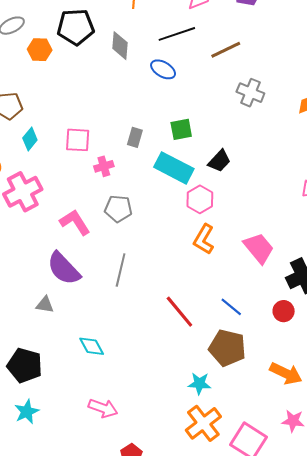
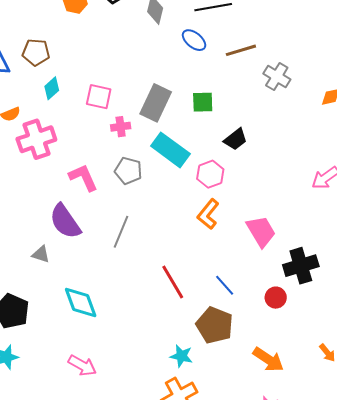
brown line: (226, 50) -> (241, 50), moved
gray rectangle: (135, 137) -> (156, 103), size x1.8
cyan rectangle: (174, 168) -> (170, 150), moved
cyan diamond: (92, 346) -> (81, 302), size x1.4

